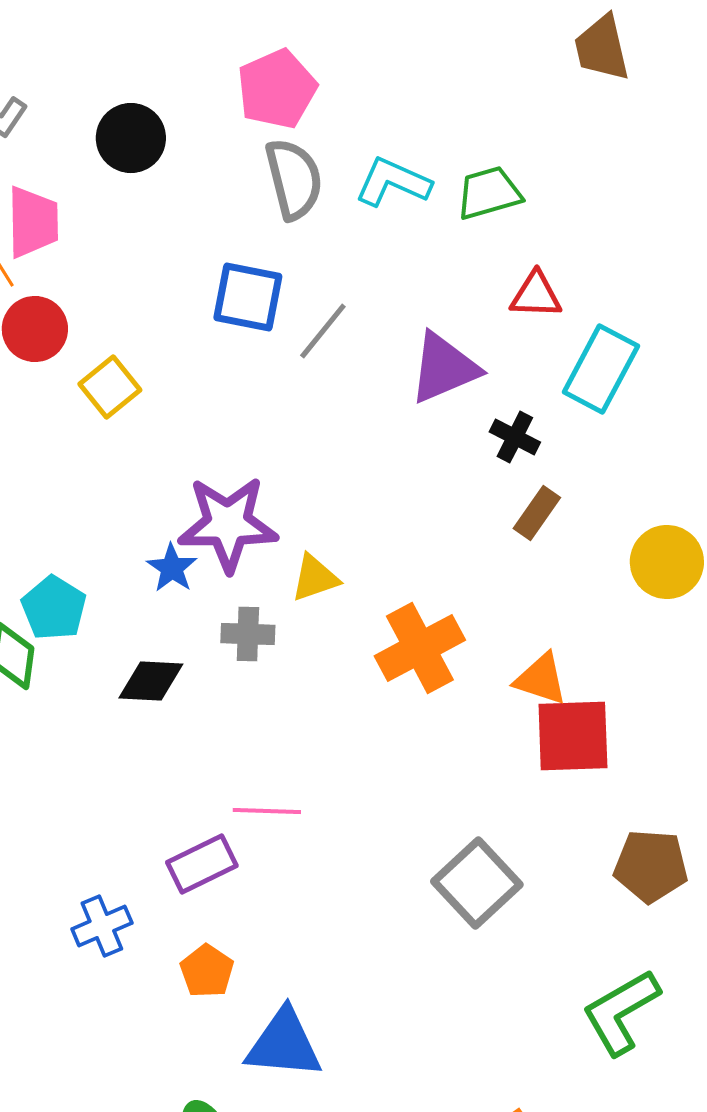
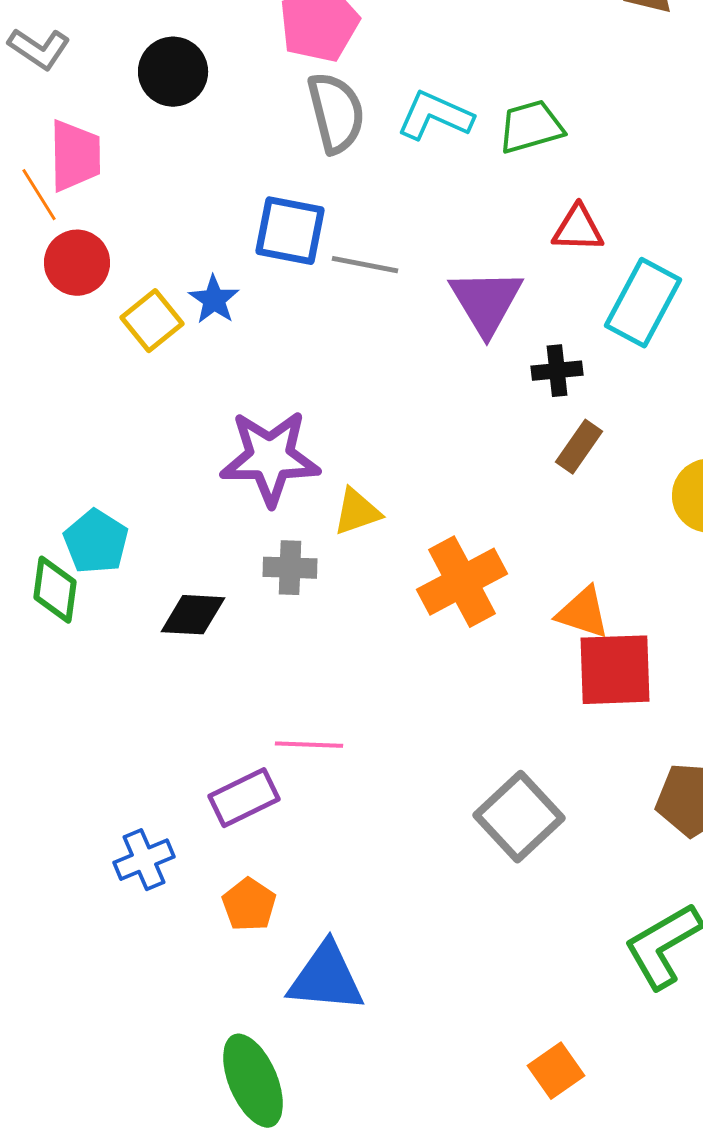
gray line: (323, 331) -> (365, 265), turned 62
purple triangle: (444, 368) -> (486, 302), turned -38
black cross: (515, 437) -> (557, 371), turned -33
blue star: (172, 568) -> (214, 300), moved

